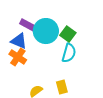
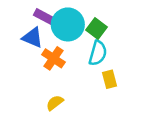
orange cross: (18, 57) -> (53, 58), moved
yellow rectangle: (62, 87) -> (110, 79), moved

